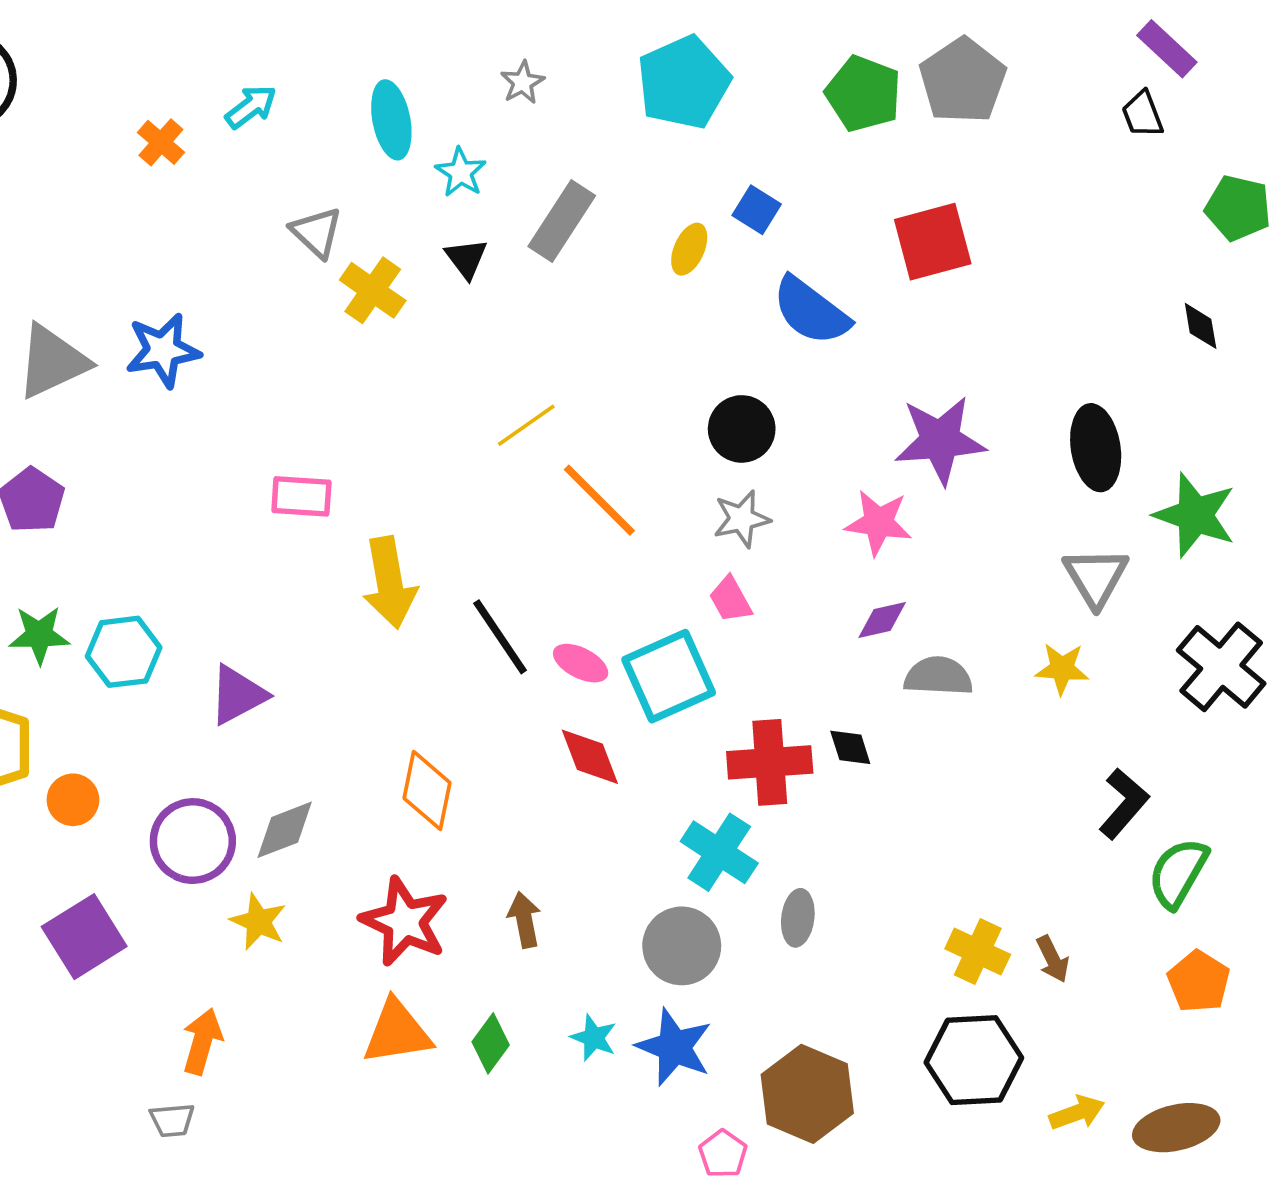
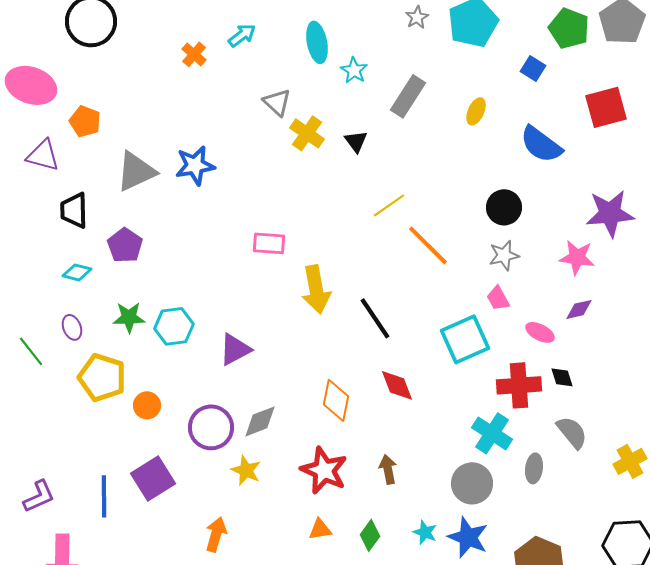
gray star: (522, 82) -> (417, 17), moved
blue square: (757, 210) -> (533, 68), moved
black triangle: (466, 258) -> (356, 141), moved
pink ellipse: (581, 663) -> (540, 332), moved
gray semicircle: (938, 676) -> (572, 432), moved, turned 48
red diamond: (590, 757) -> (397, 385), moved
yellow cross: (978, 952) -> (630, 461), moved, turned 36
orange triangle: (397, 1032) -> (320, 529), size x0.6

